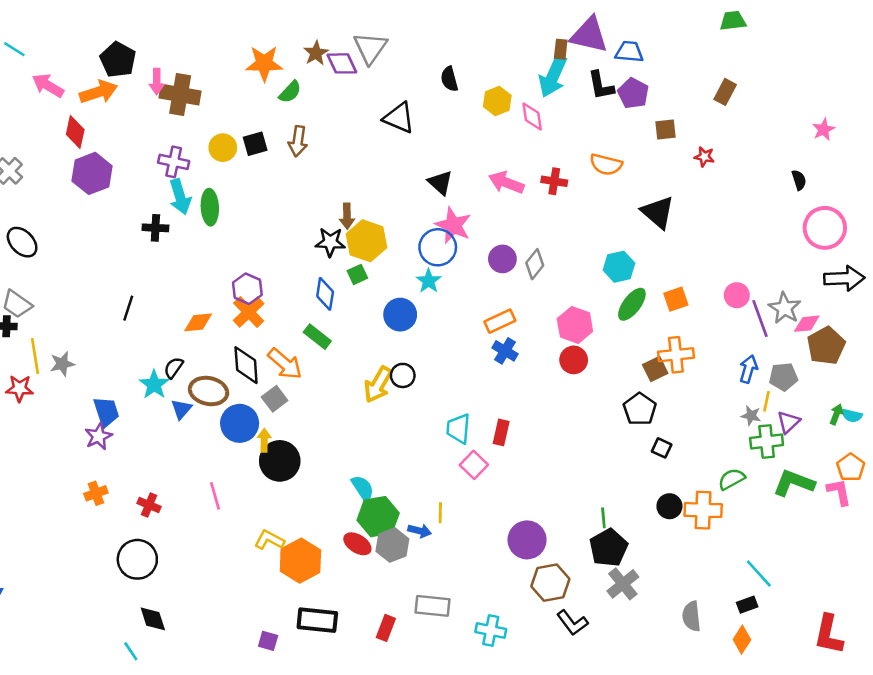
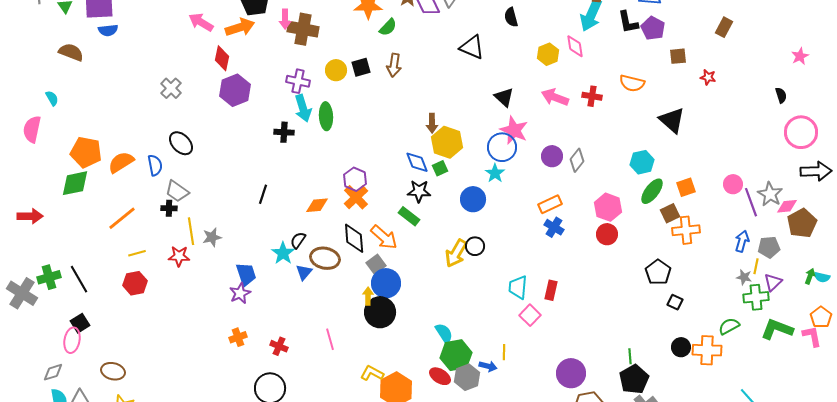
yellow hexagon: (497, 101) -> (548, 54), moved
black star: (330, 242) -> (419, 191), moved
blue diamond: (325, 294) -> (417, 162), moved, turned -30
brown square: (655, 369) -> (670, 213), moved
blue circle: (240, 423) -> (386, 283), moved

